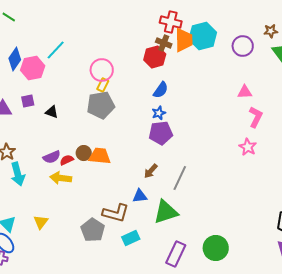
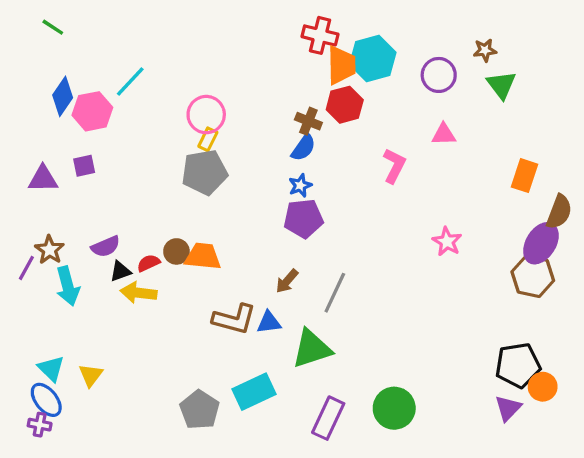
brown cross: (164, 43) -> (308, 121), moved
red hexagon: (155, 57) -> (345, 105), moved
pink triangle: (245, 92) -> (444, 134), moved
black triangle: (52, 112) -> (120, 271), moved, turned -40
pink L-shape: (256, 117) -> (394, 166), moved
purple semicircle: (52, 157) -> (106, 247), moved
brown L-shape: (116, 213) -> (234, 319), moved
yellow triangle: (41, 222) -> (91, 375), moved
gray pentagon: (93, 230) -> (200, 410), moved
cyan rectangle: (131, 238) -> (254, 392), size x1.4

